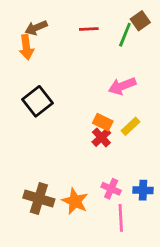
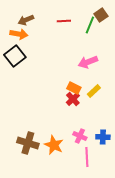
orange arrow: (26, 47) -> (19, 34), turned -72
black square: (37, 101) -> (15, 56), moved

